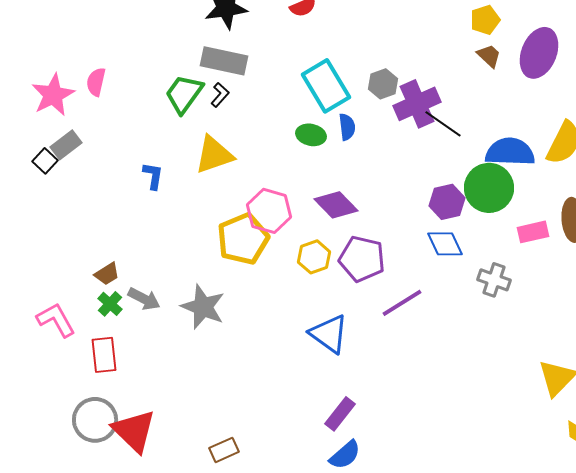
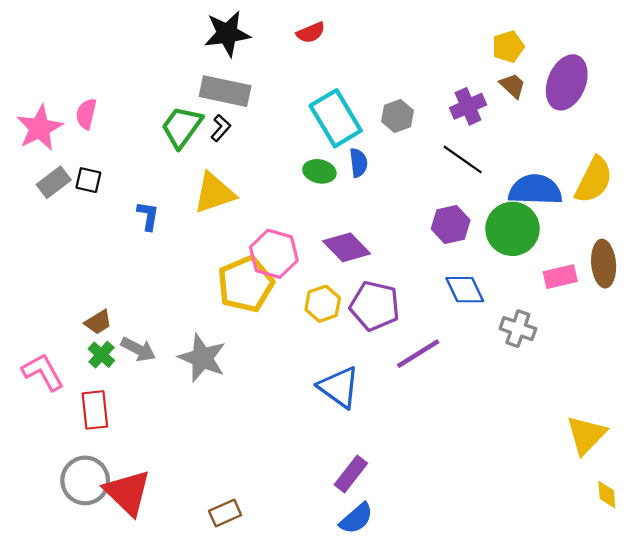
purple cross: (417, 104) -> (468, 106), moved, size x0.7
black square: (45, 161) -> (88, 180), moved, turned -30
purple hexagon: (447, 202) -> (451, 225), moved

